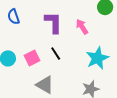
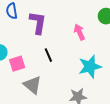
purple L-shape: (53, 23) -> (38, 23), moved
pink square: (32, 58) -> (17, 64), moved

